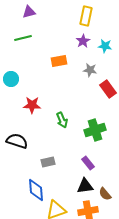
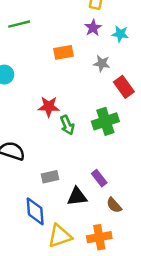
red star: (32, 105) -> (49, 107), moved
green cross: (95, 130) -> (105, 121), moved
black triangle: (85, 186) -> (77, 197), moved
brown semicircle: (105, 194) -> (114, 205), moved

